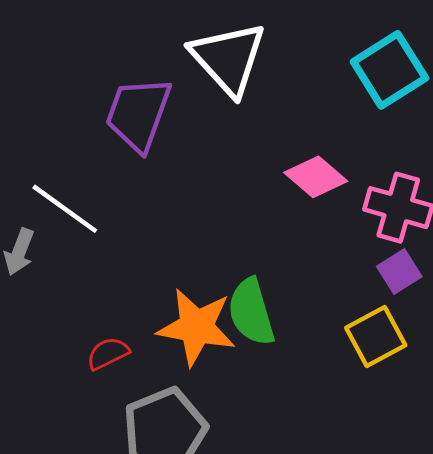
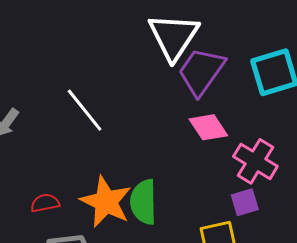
purple trapezoid: (138, 114) -> (201, 71), moved
white line: (65, 209) -> (85, 110), moved

